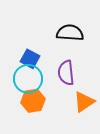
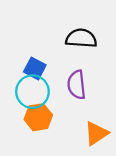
orange triangle: (84, 102) -> (96, 133), moved

